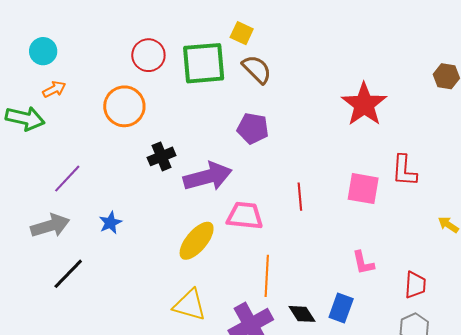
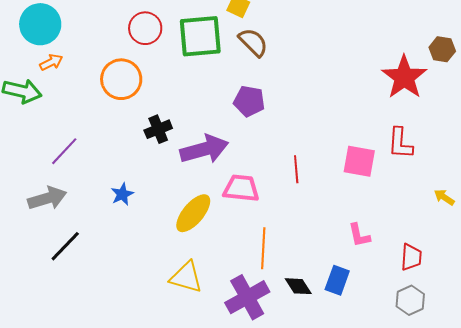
cyan circle: (43, 51) -> (40, 24), size x1.5
red star: (364, 104) -> (404, 77), moved
blue star: (110, 223) -> (122, 194), moved

